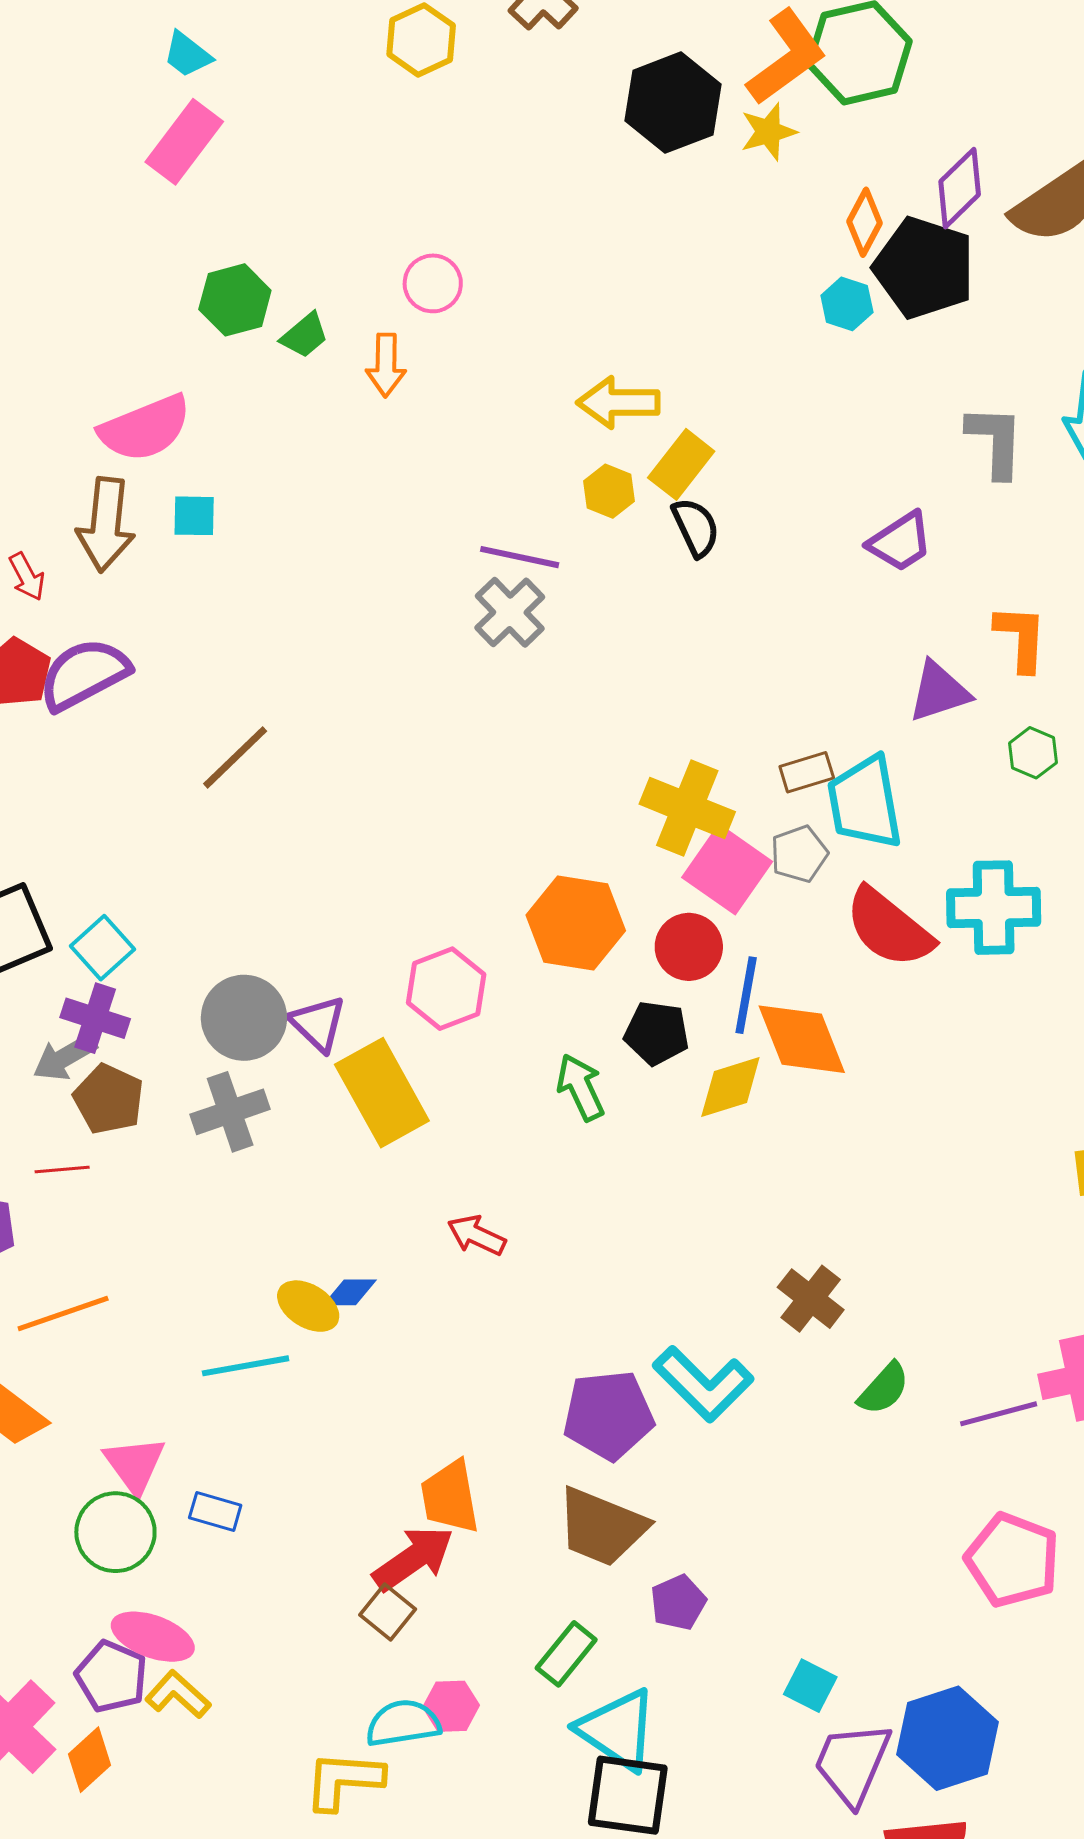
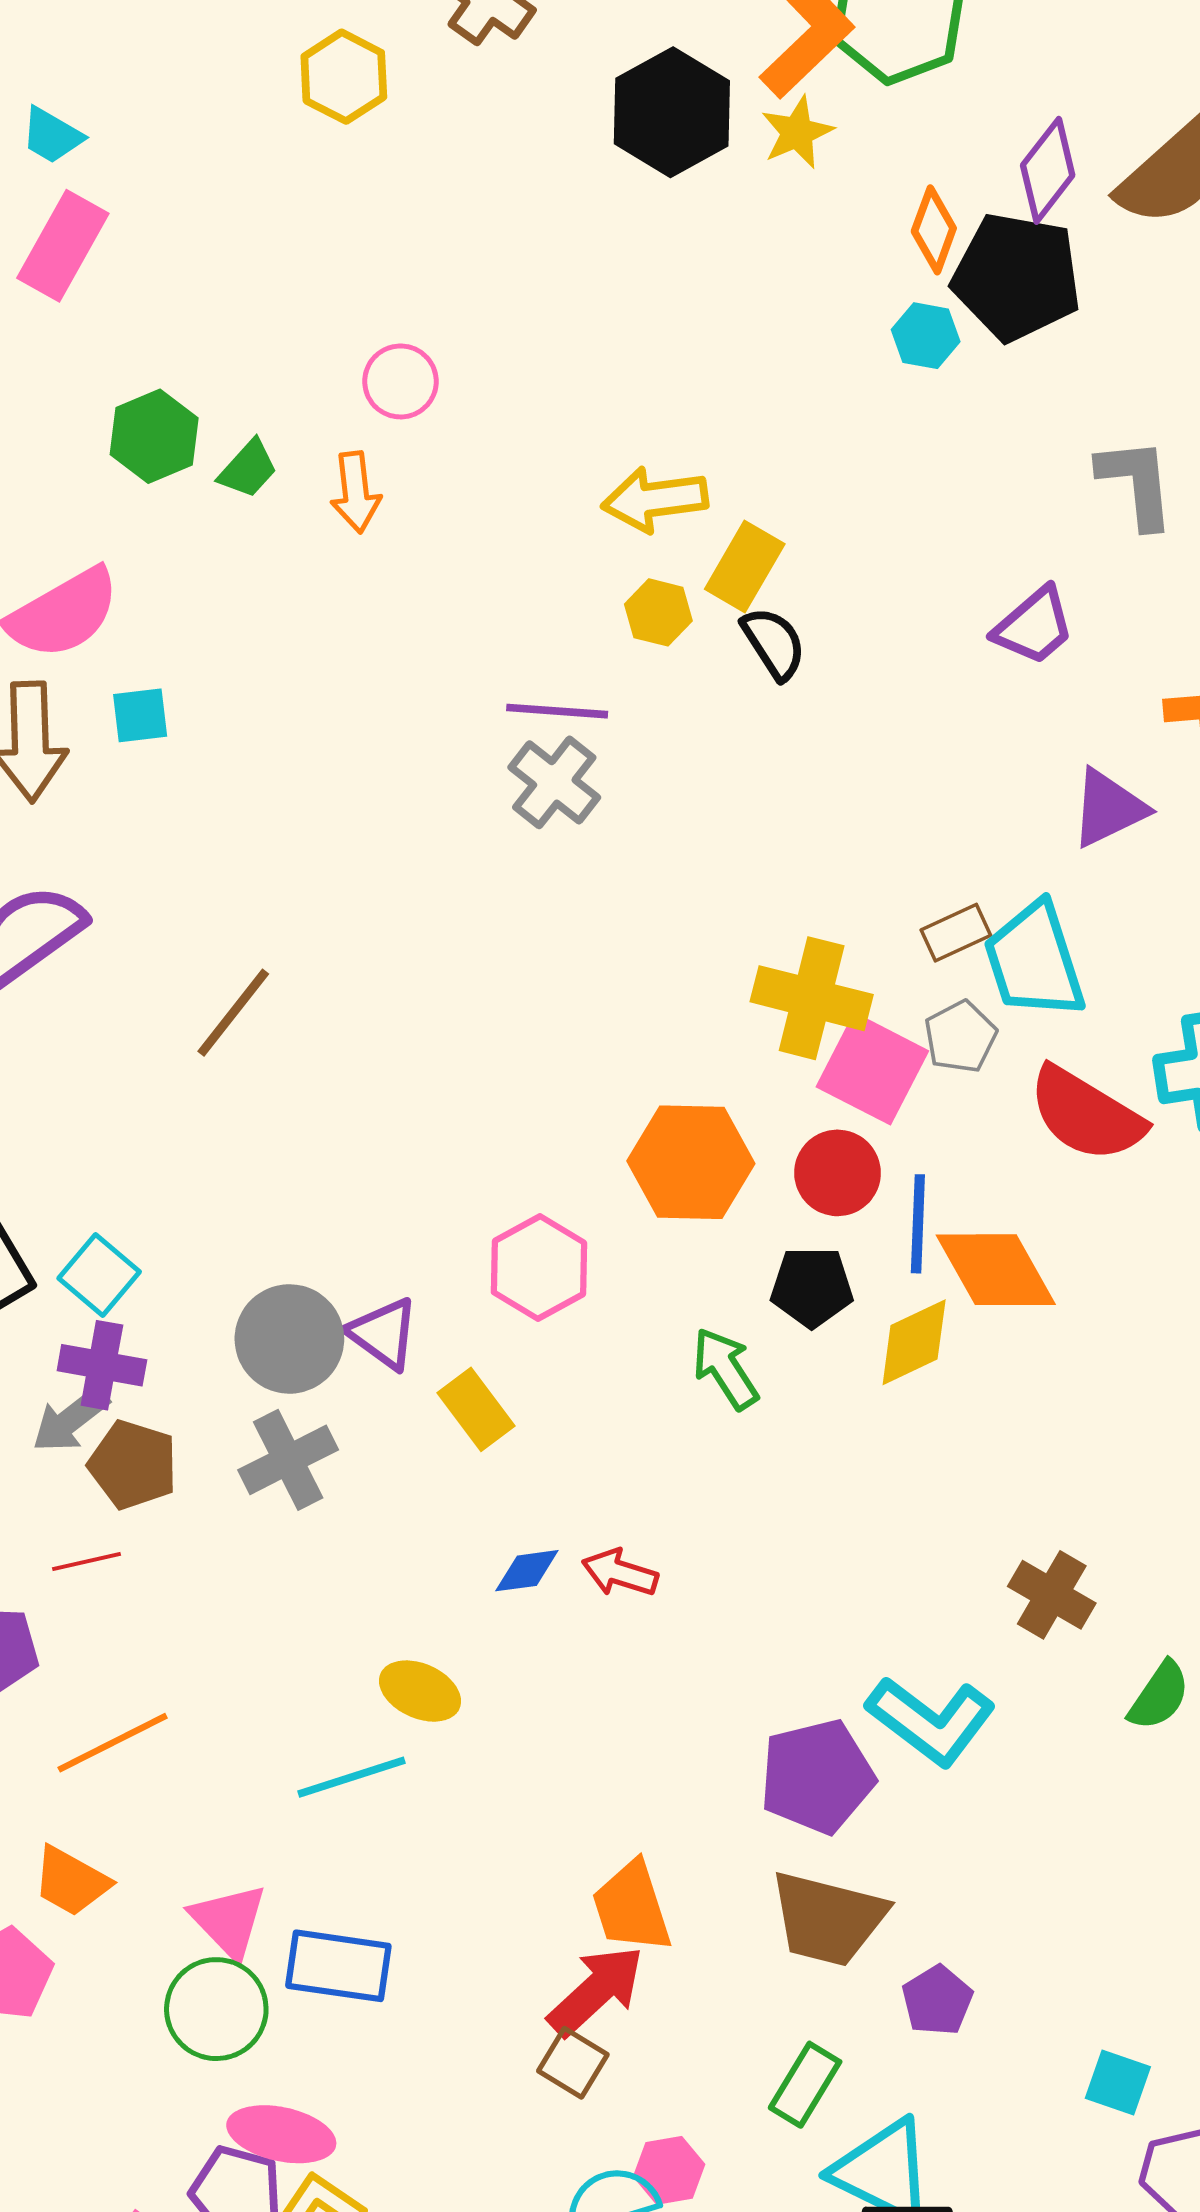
yellow rectangle: (382, 1093) -> (476, 1409), size x0.6
blue diamond: (350, 1292) -> (527, 1571), moved
blue rectangle: (215, 1511) -> (338, 1966), size x1.6

